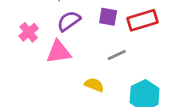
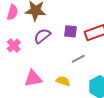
pink triangle: (59, 52) -> (33, 79), moved

